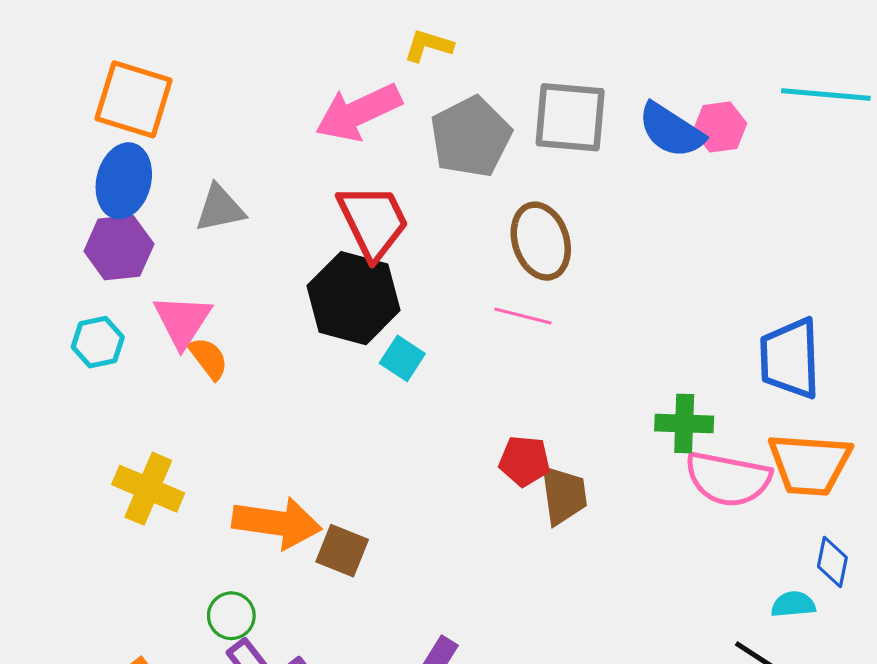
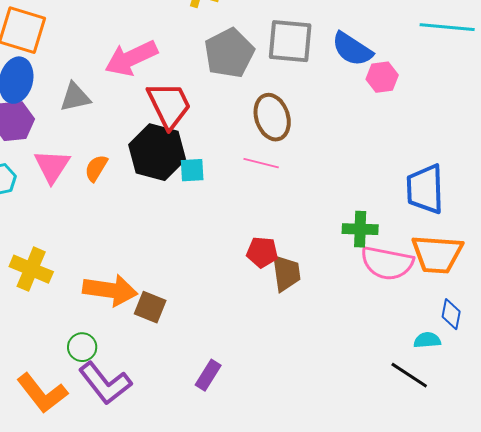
pink arrow: (358, 112) -> (131, 58), moved
pink hexagon: (720, 127) -> (382, 77), moved
orange semicircle: (208, 358) -> (96, 168), moved, turned -112
cyan square: (402, 358) -> (192, 170), moved, turned -36

